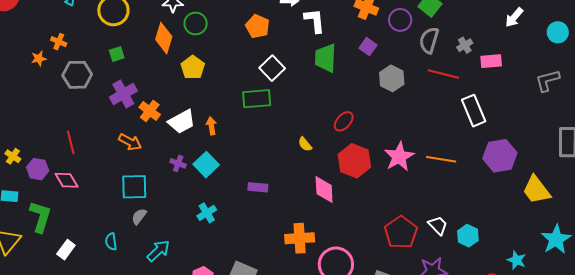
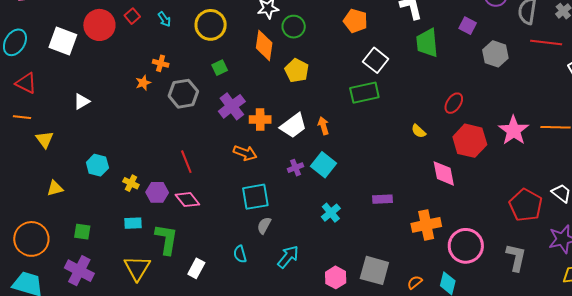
orange cross: (150, 111) -> (260, 120), turned -30
purple cross: (178, 163) -> (296, 168), turned -35
purple rectangle: (258, 187) -> (382, 199), moved

